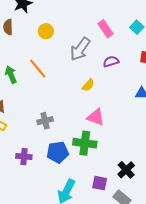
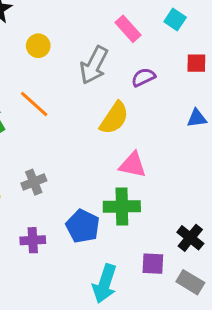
yellow semicircle: (88, 85) -> (114, 118), size x1.6
gray cross: (45, 121) -> (34, 182), moved
blue pentagon: (58, 152) -> (83, 226), turned -30

